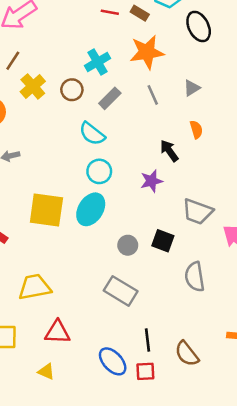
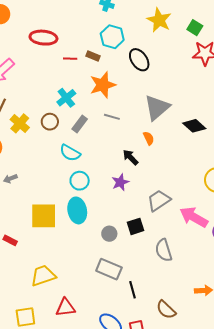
gray triangle: (192, 88) -> (157, 108), moved, size x2.0
gray line: (153, 95) -> (112, 117), turned -42
cyan ellipse: (91, 209) -> (77, 210), turned -35
gray trapezoid: (198, 212) -> (159, 200), turned 135
black square: (163, 241) -> (135, 226), turned -30
black line: (147, 340) -> (132, 290), moved

